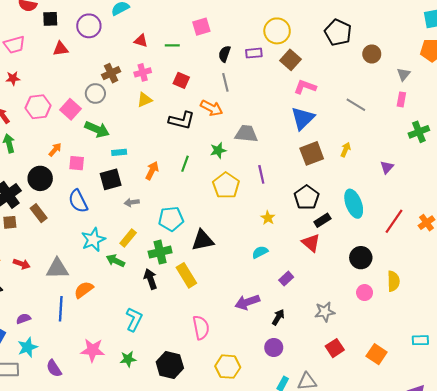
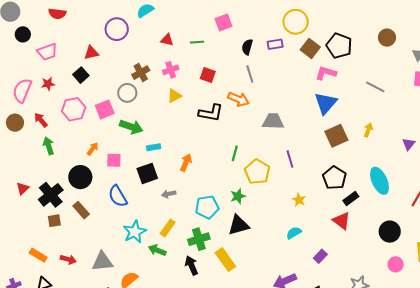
black square: (50, 19) -> (81, 75), moved, turned -35
black pentagon: (338, 33) -> (339, 46), moved
pink square: (71, 109) -> (105, 109), turned 30
green star: (218, 150) -> (238, 196), moved
green line: (185, 164) -> (235, 153), moved

